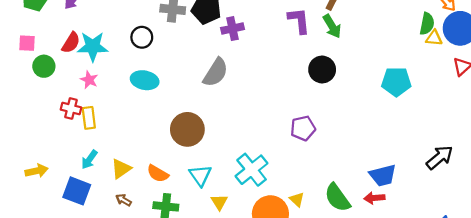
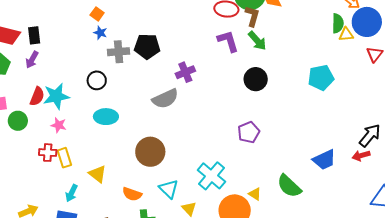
purple cross: (233, 29) -> (185, 72), moved
gray semicircle: (216, 72) -> (165, 99), turned 44
yellow triangle: (121, 169) -> (97, 174), moved, turned -36
red arrow: (374, 198) -> (361, 156), moved

